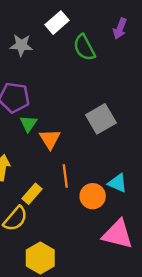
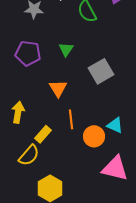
green triangle: (28, 124) -> (66, 49), moved

